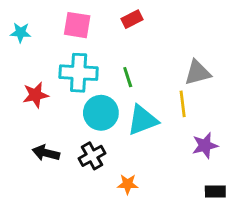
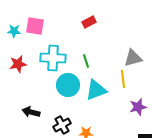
pink square: (77, 25) -> (35, 26), moved
red star: (36, 95) -> (18, 64), moved
black cross: (92, 156) -> (62, 125), moved

